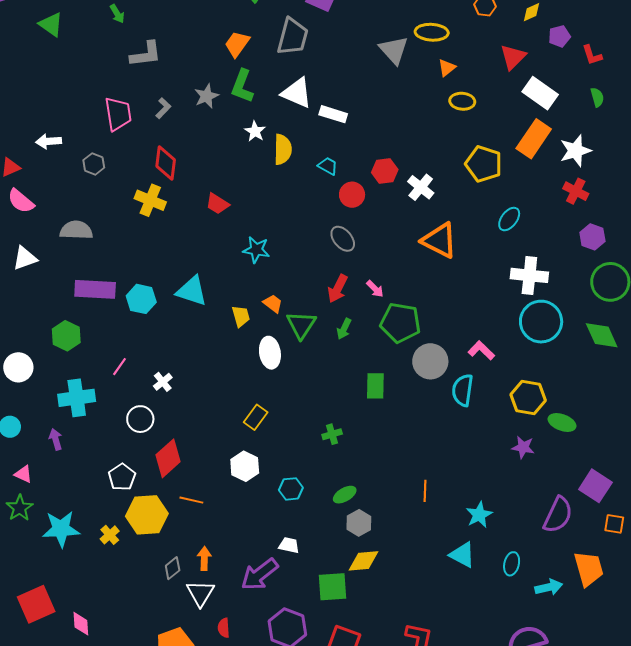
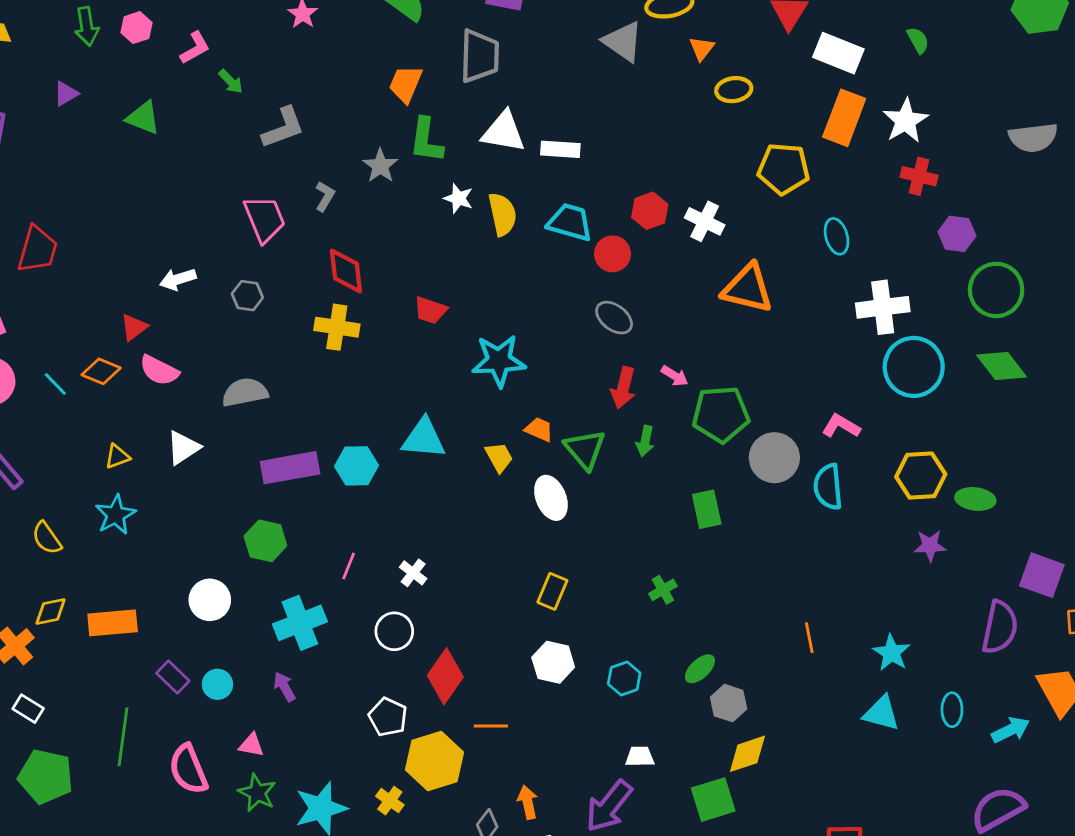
cyan trapezoid: (328, 166) -> (570, 222), size x1.6
cyan ellipse: (509, 219) -> (837, 236), turned -40
cyan star: (256, 250) -> (499, 361), size x1.4

